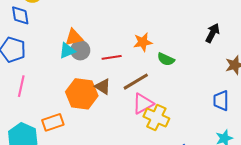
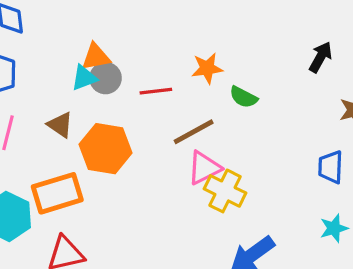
brown triangle: (103, 86) -> (60, 125), moved
orange rectangle: (53, 122) -> (57, 193), size x1.4

